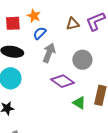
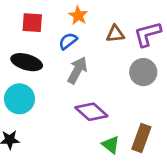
orange star: (34, 16) -> (78, 16), moved
gray circle: (82, 60) -> (143, 72), moved

